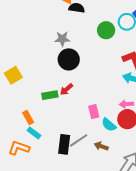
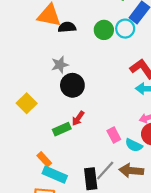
green circle: (106, 30) -> (104, 30), moved
yellow square: (13, 75) -> (27, 103), moved
cyan rectangle: (34, 133) -> (55, 175), size x1.5
brown arrow: (101, 146) -> (131, 171), size x1.5

